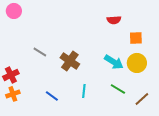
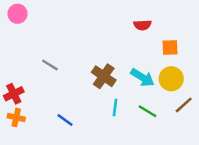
brown cross: (70, 61) -> (104, 76), moved
cyan line: (84, 91) -> (115, 107), moved
orange cross: (13, 94) -> (16, 117), turned 32
brown line: (142, 99) -> (184, 105), moved

